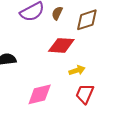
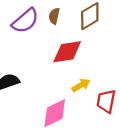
yellow arrow: (77, 70) -> (81, 85), moved

